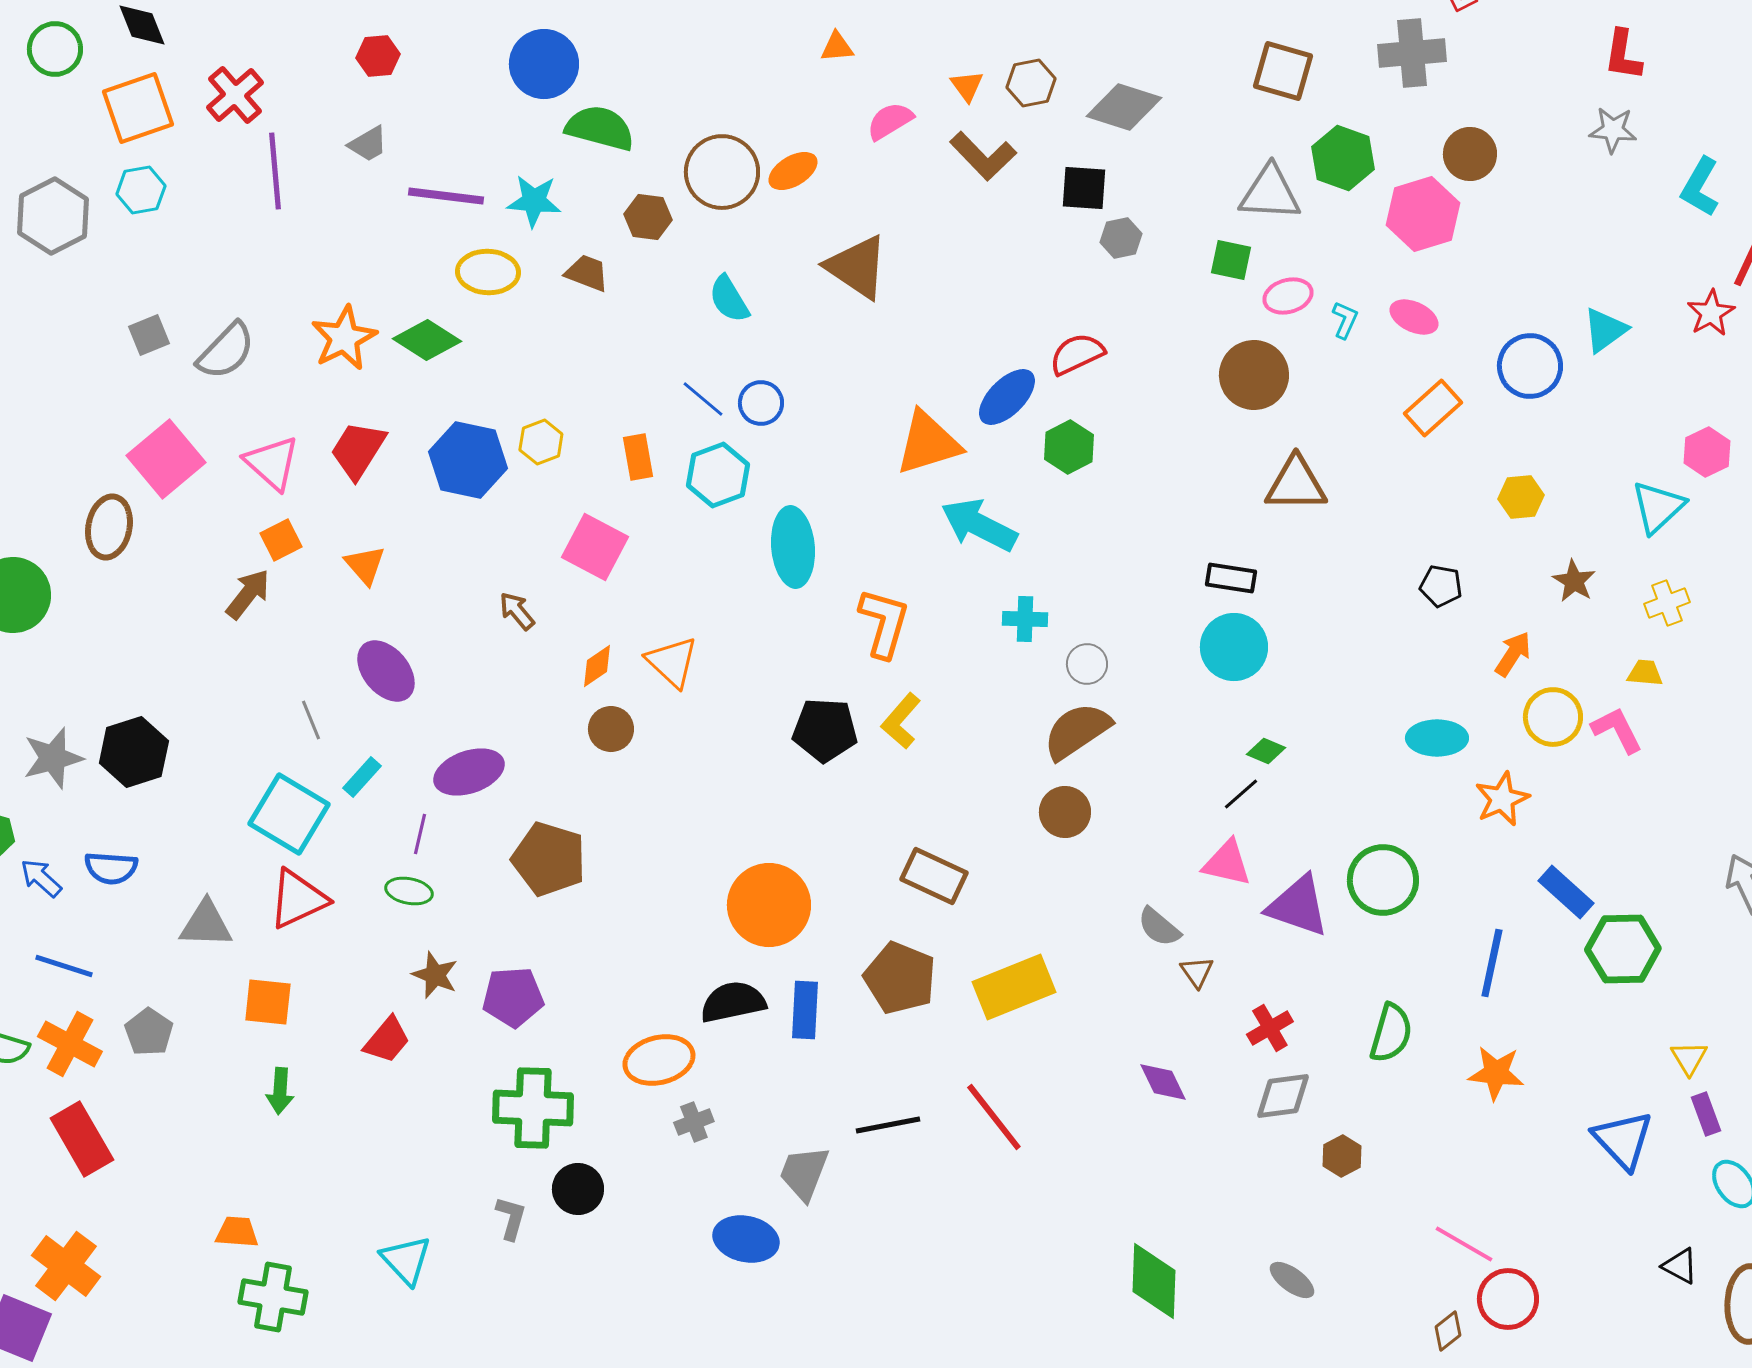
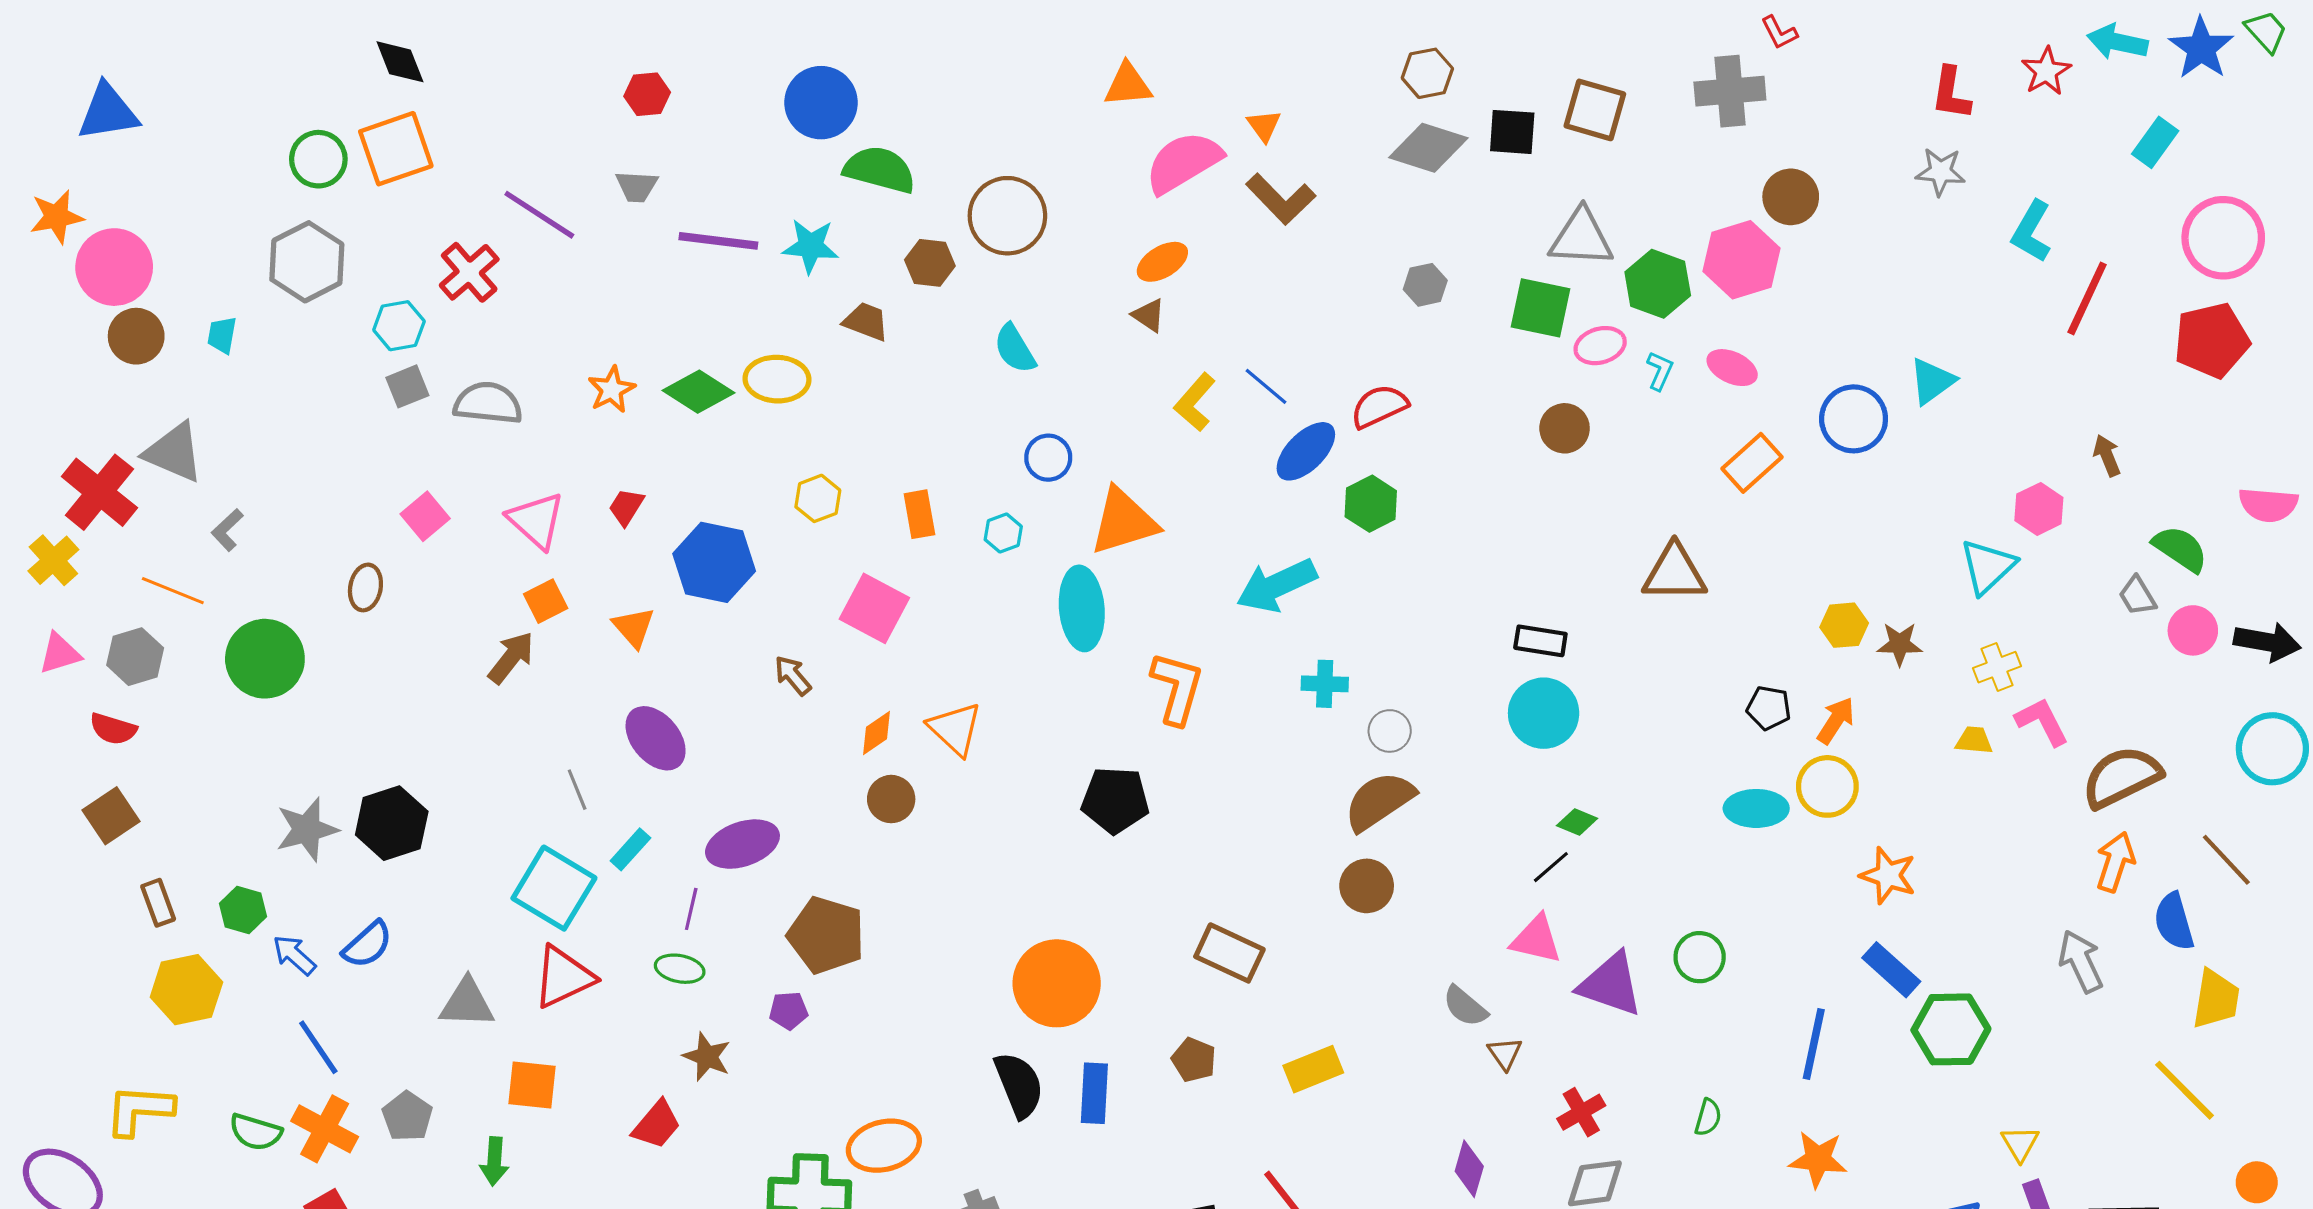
orange triangle: (837, 47) -> (1128, 85), size x1.4
green circle: (55, 49) -> (318, 159), moved
brown hexagon: (1031, 83) -> (1427, 73), moved
red cross: (235, 95) -> (469, 272), moved
pink semicircle: (890, 121) -> (1183, 162), size x1.6
gray trapezoid: (368, 144) -> (637, 186), turned 33
green hexagon: (1343, 158) -> (1658, 284), moved
purple line: (275, 171) -> (539, 215), turned -52
orange ellipse: (793, 171) -> (1162, 262), moved
black square: (1084, 188) -> (1512, 132), moved
cyan hexagon: (141, 190) -> (399, 326), moved
green square: (1231, 260) -> (1540, 308), size x1.4
brown triangle: (857, 267) -> (1149, 315), size x0.5
yellow ellipse: (488, 272) -> (777, 379), moved
red star: (1711, 313) -> (2046, 71), moved
orange star: (344, 338) -> (612, 390), size x0.7
gray semicircle: (226, 351) -> (488, 403), turned -128
brown circle: (1254, 375) -> (1565, 428), size x0.7
blue line: (703, 399) -> (1266, 386), moved
orange triangle: (928, 443) -> (1124, 522), moved
red trapezoid: (358, 450) -> (626, 507), size x0.6
pink square: (166, 459) -> (425, 516), size x0.6
blue hexagon: (468, 460) -> (714, 562), moved
cyan hexagon: (718, 475) -> (1003, 533), size x0.6
brown triangle: (1296, 484) -> (1674, 573), moved
yellow hexagon: (1521, 497) -> (1844, 625), moved
cyan arrow: (979, 525) -> (1277, 585), turned -52
brown ellipse: (109, 527) -> (365, 587), size x0.7
brown star: (1574, 581) -> (1900, 644), turned -30
black pentagon: (1441, 586) -> (1769, 708), moved
yellow circle: (1553, 717) -> (1827, 786), moved
yellow L-shape: (901, 721) -> (1195, 402), moved
pink L-shape: (1617, 730) -> (2042, 722), moved
orange star: (1502, 799) -> (1888, 875), moved, turned -30
blue semicircle: (111, 868) -> (368, 945), turned -46
green circle: (1383, 880) -> (1700, 957), size x0.7
blue line: (64, 966) -> (318, 1047), turned 38
brown pentagon: (900, 978) -> (1194, 1060), size x0.6
yellow rectangle: (1014, 987) -> (1313, 1069), size x0.7
purple pentagon: (513, 997) -> (789, 1011), moved, size x0.6
black semicircle: (733, 1002) -> (1019, 1085), turned 80
green semicircle: (1391, 1033) -> (1708, 1117), size x0.6
orange ellipse: (659, 1060) -> (884, 1146), moved
purple diamond: (1163, 1082) -> (1469, 1169), turned 42
green arrow: (280, 1091) -> (494, 1161), moved

